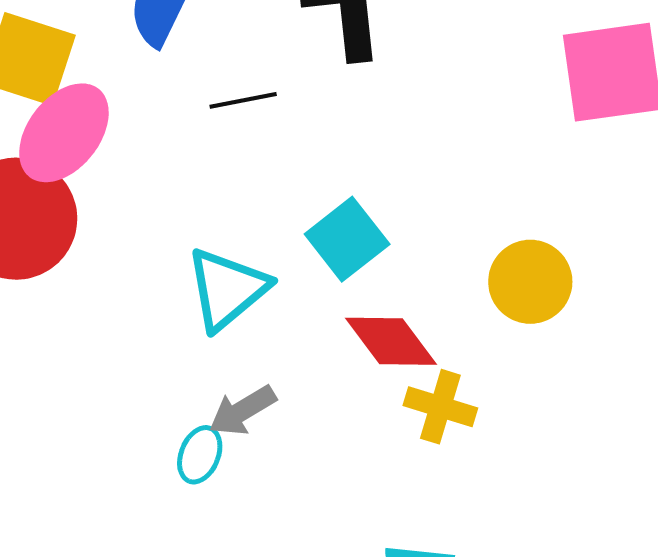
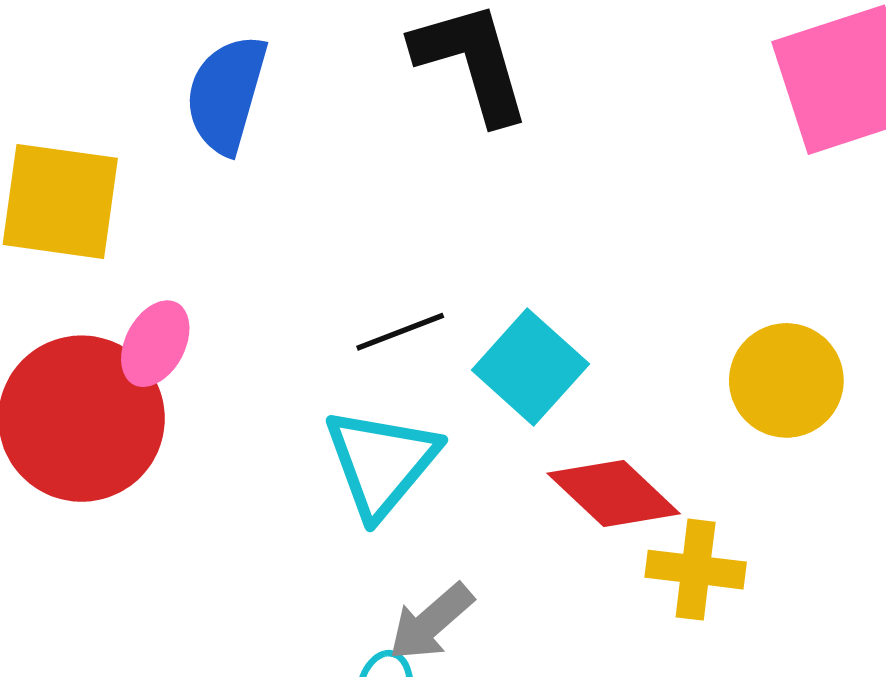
black line: (243, 100) -> (400, 332), moved
pink ellipse: (64, 133) -> (155, 344), moved, size x0.6

